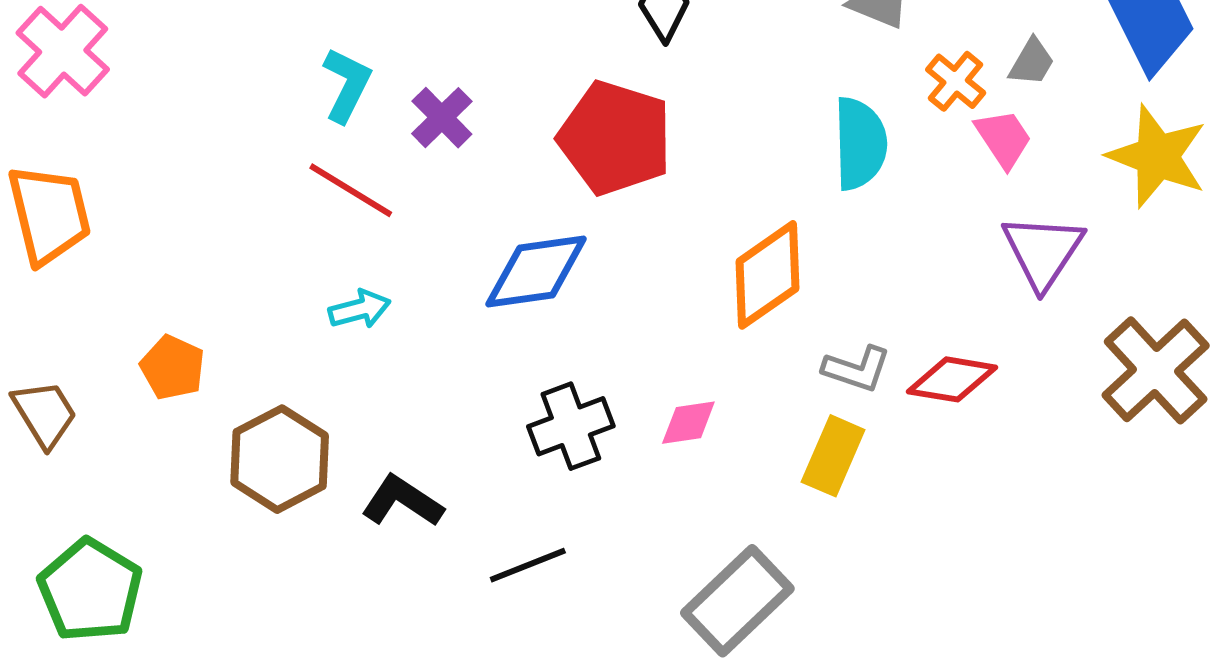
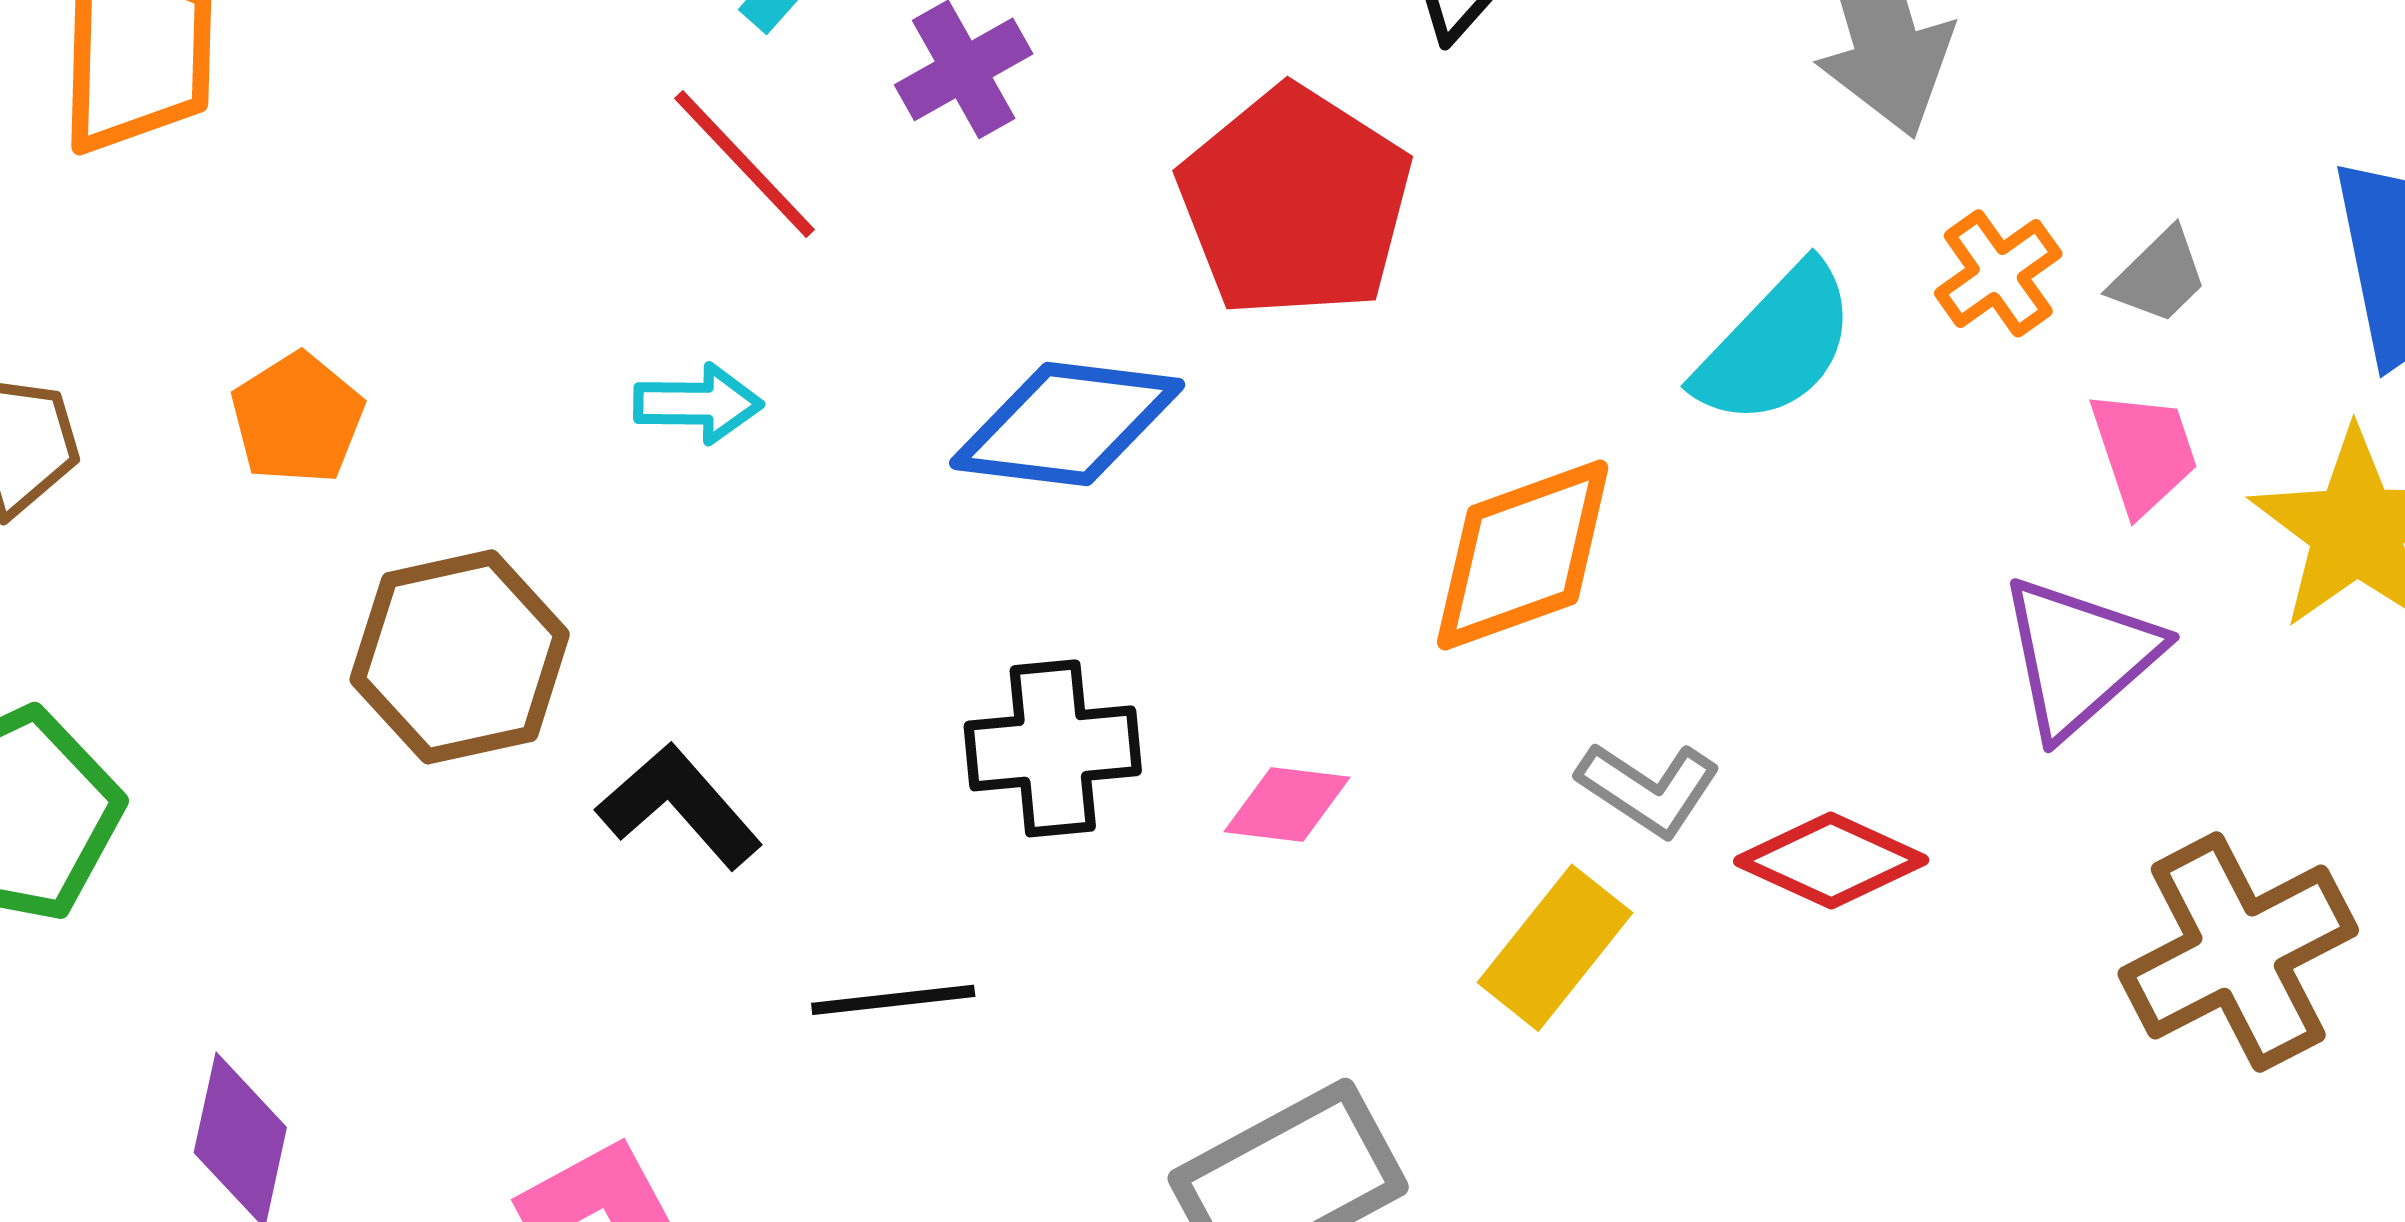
pink trapezoid: (1004, 138) -> (2144, 452), moved
cyan semicircle: (860, 144) -> (1776, 345), turned 30

